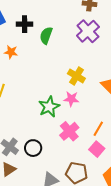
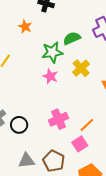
green semicircle: (46, 36) -> (72, 38), moved, turned 30
pink star: (71, 99) -> (50, 76), moved
green star: (49, 107) -> (52, 52), moved

